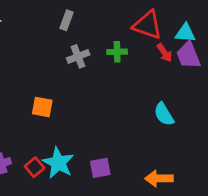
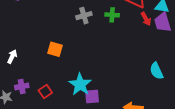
cyan semicircle: (164, 114) -> (157, 71), moved
cyan star: (58, 163) -> (80, 84), moved

